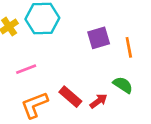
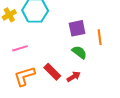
green semicircle: (123, 85) -> (79, 52), moved

